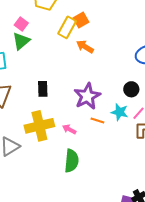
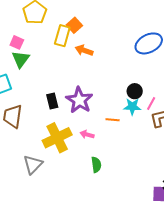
black circle: (131, 89) -> (135, 91), moved
purple star: (87, 96) -> (79, 100), moved
green semicircle: (72, 161) -> (96, 165), size x0.7

